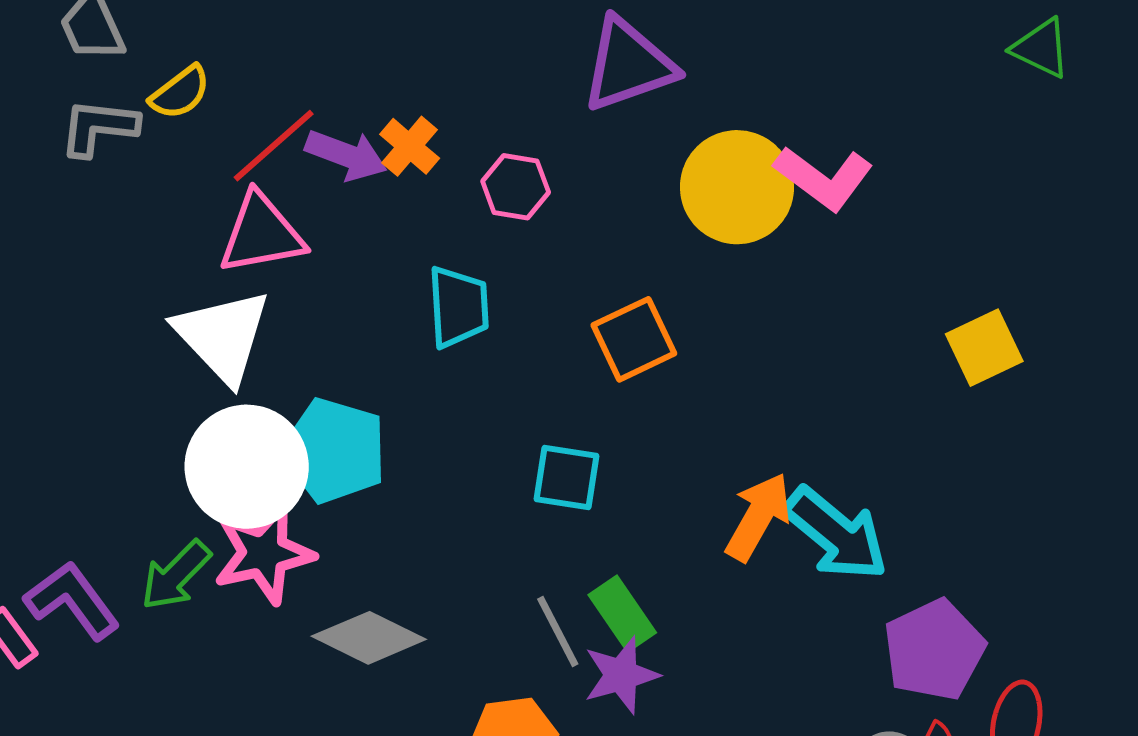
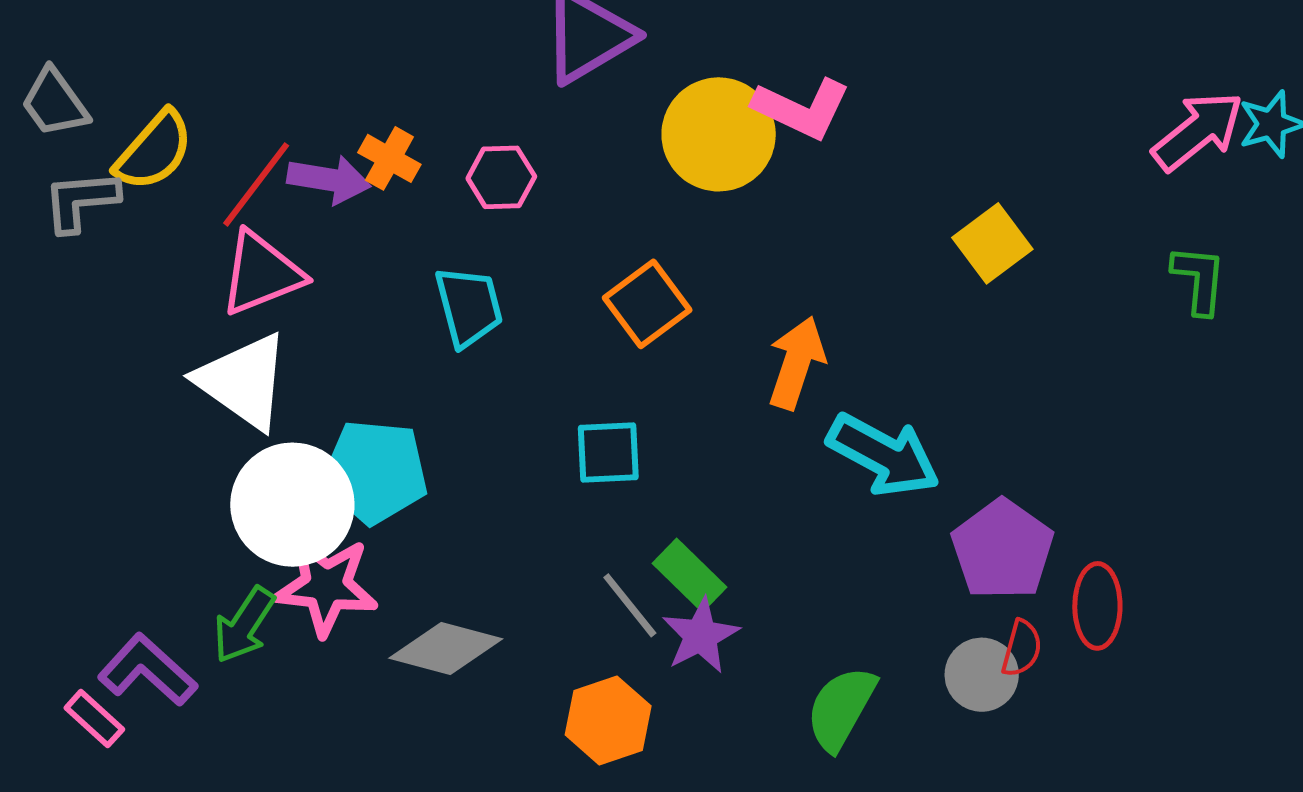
yellow semicircle: (180, 93) -> (154, 151), size x1.4
orange arrow: (758, 517) -> (797, 363), moved
pink star: (264, 553) -> (326, 586), turned 30

